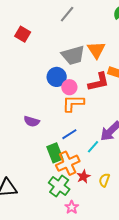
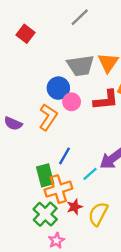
orange L-shape: (73, 103) -> (48, 117), moved, turned 115
purple semicircle: (32, 121) -> (13, 124), moved
blue line: (69, 134) -> (65, 156), turned -35
yellow semicircle: (104, 180) -> (98, 214), size x1.5

